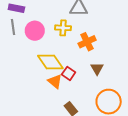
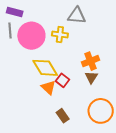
pink circle: (35, 31) -> (31, 36), size x1.4
orange cross: (87, 42) -> (90, 61), moved

